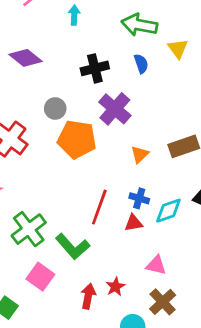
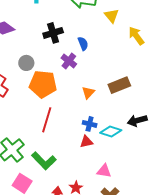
blue semicircle: (141, 64) -> (83, 44), moved
purple cross: (115, 109) -> (69, 61), size x0.7
red line: (99, 207) -> (47, 120), moved
cyan diamond: (168, 211) -> (111, 131), turned 40

